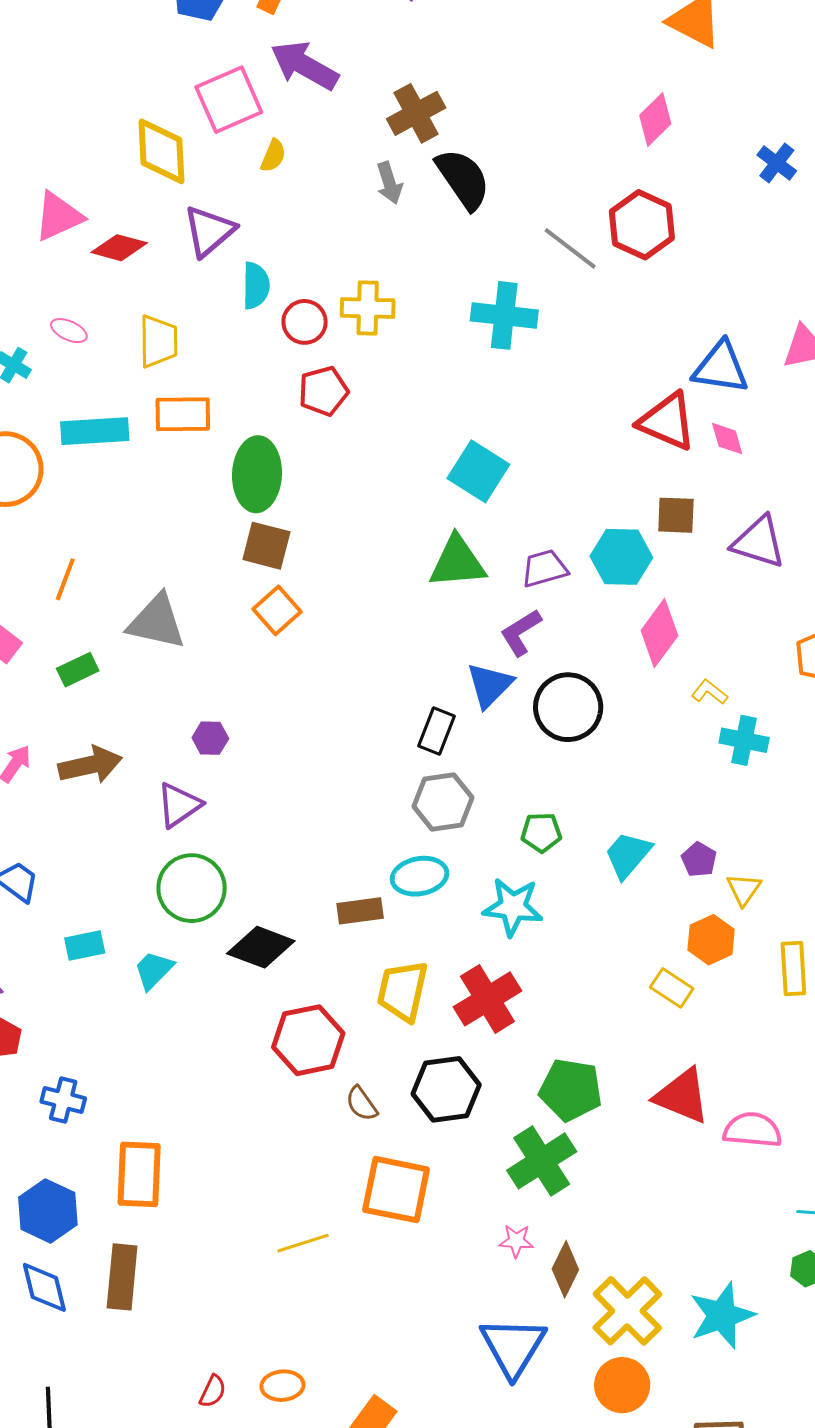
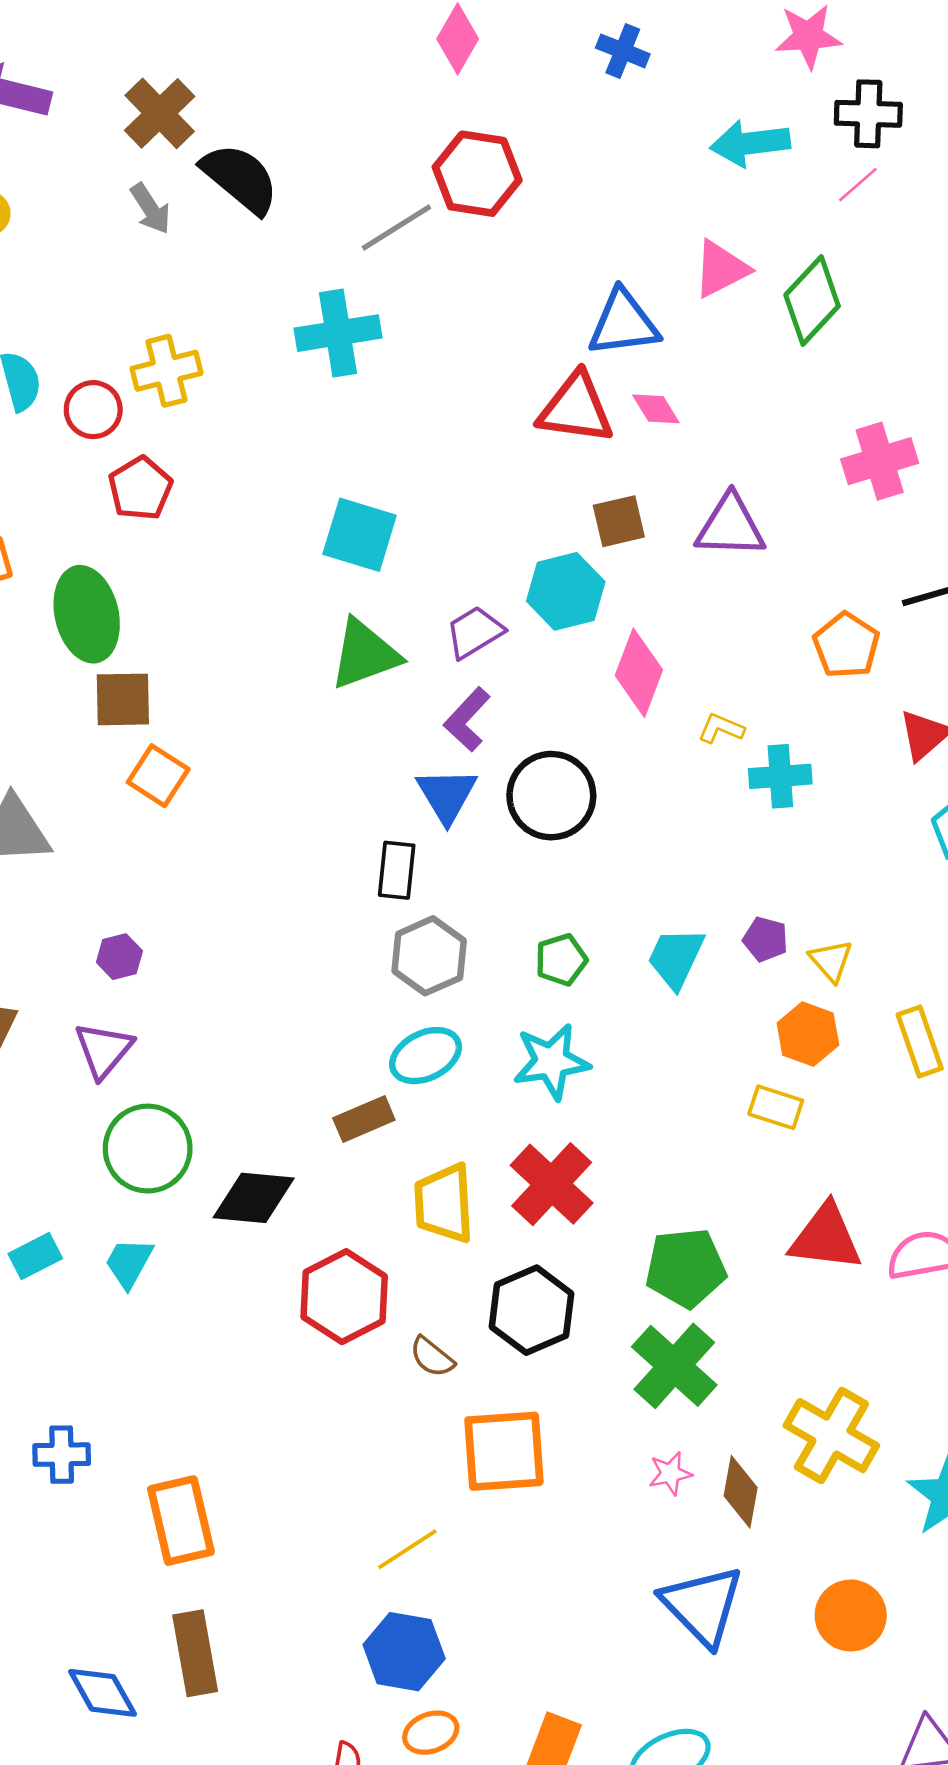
gray line: (570, 248) -> (396, 227), turned -54
blue hexagon: (48, 1211) -> (404, 1652), moved
yellow cross: (627, 1311) -> (831, 1436), moved

